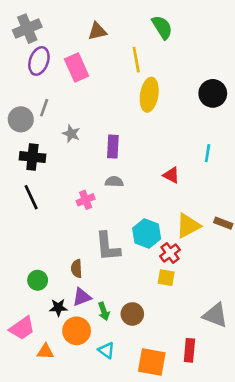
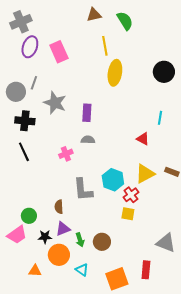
brown triangle: (97, 31) -> (94, 15), moved
gray star: (71, 134) -> (55, 103), size x1.6
red triangle: (171, 175) -> (143, 139), moved
pink trapezoid: (22, 328) -> (17, 235), moved
orange square: (152, 362) -> (117, 279), turned -30

